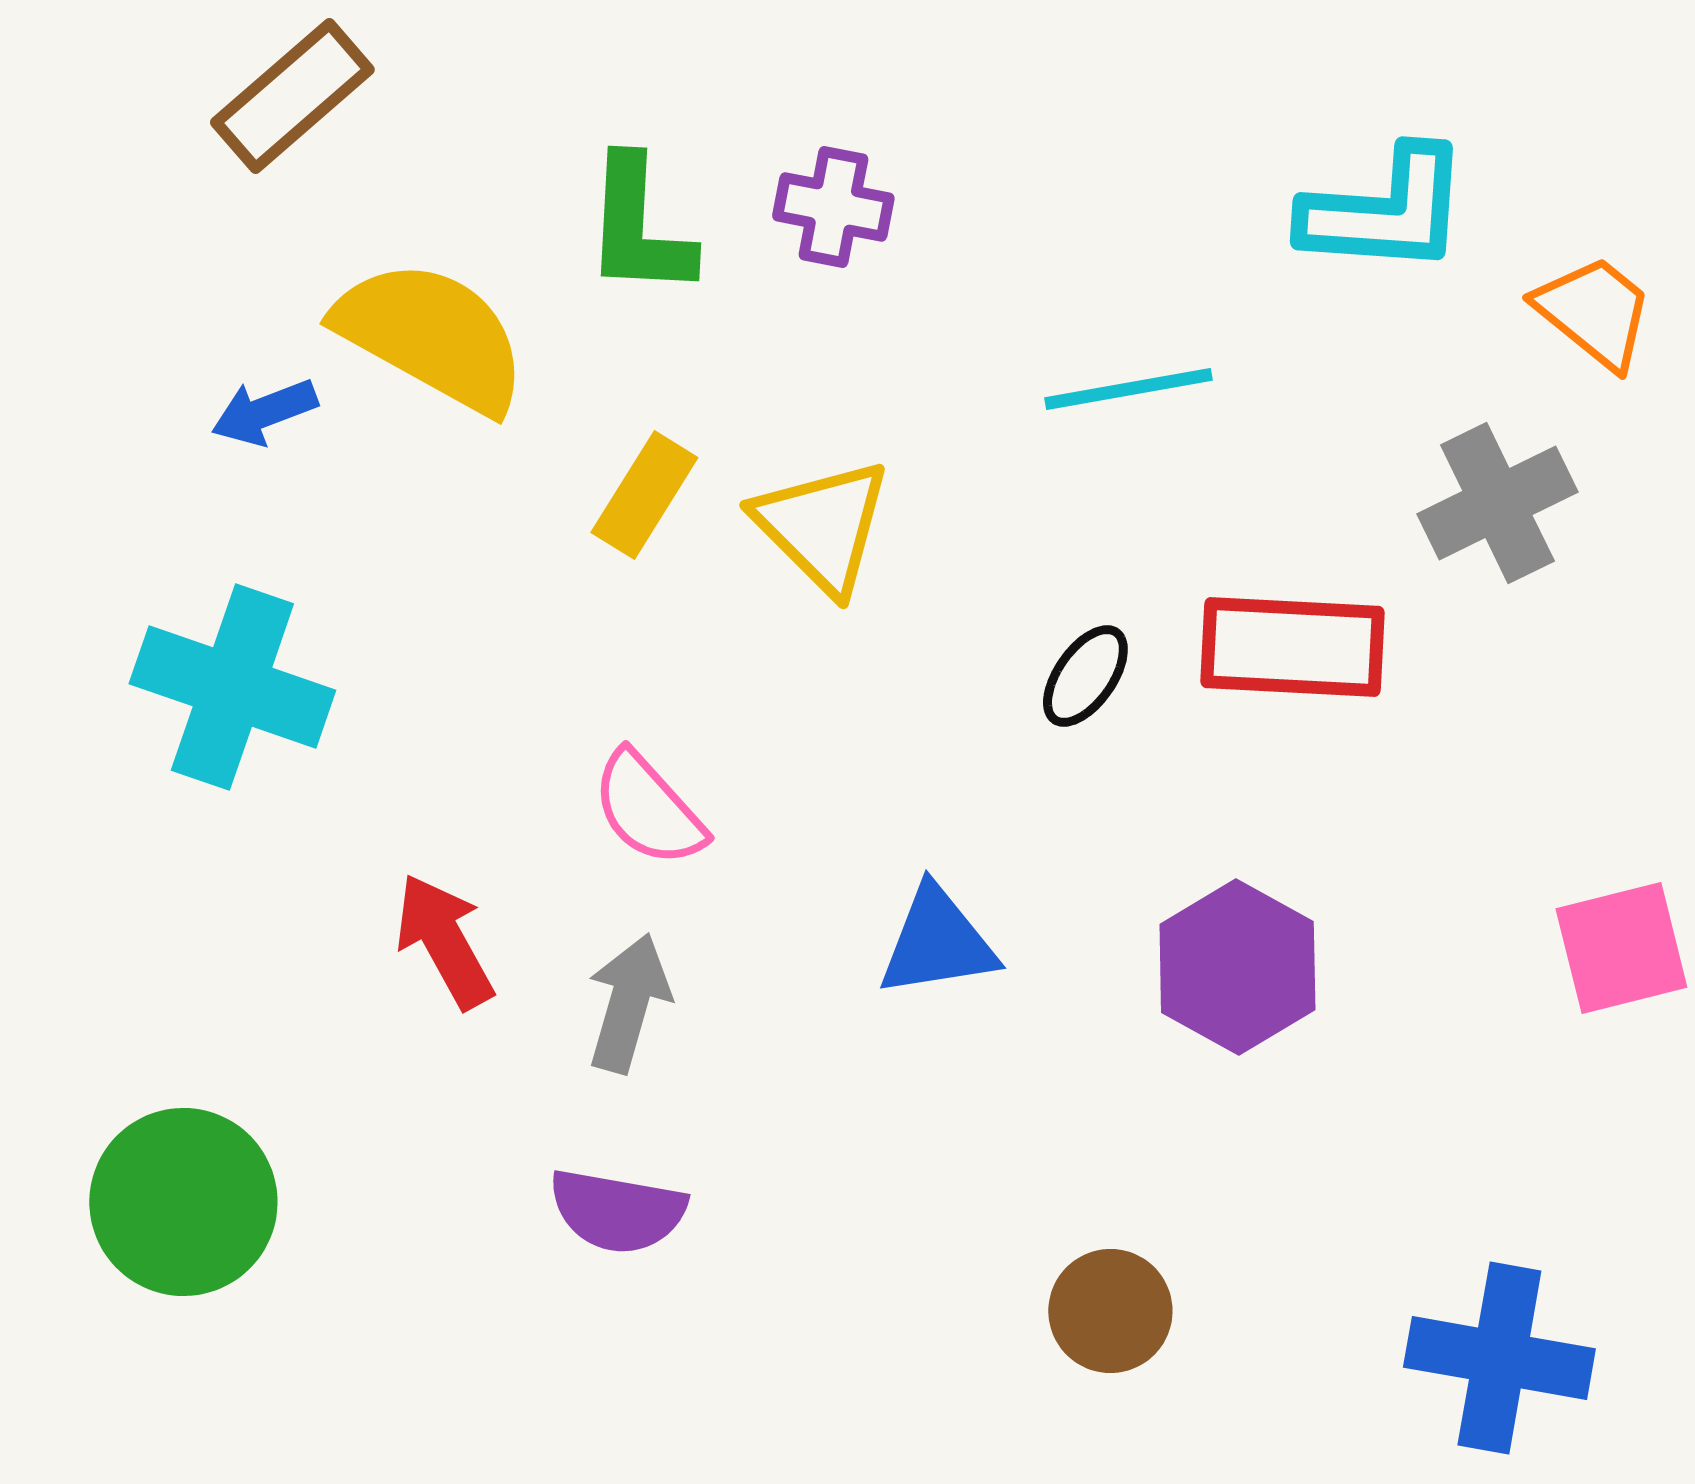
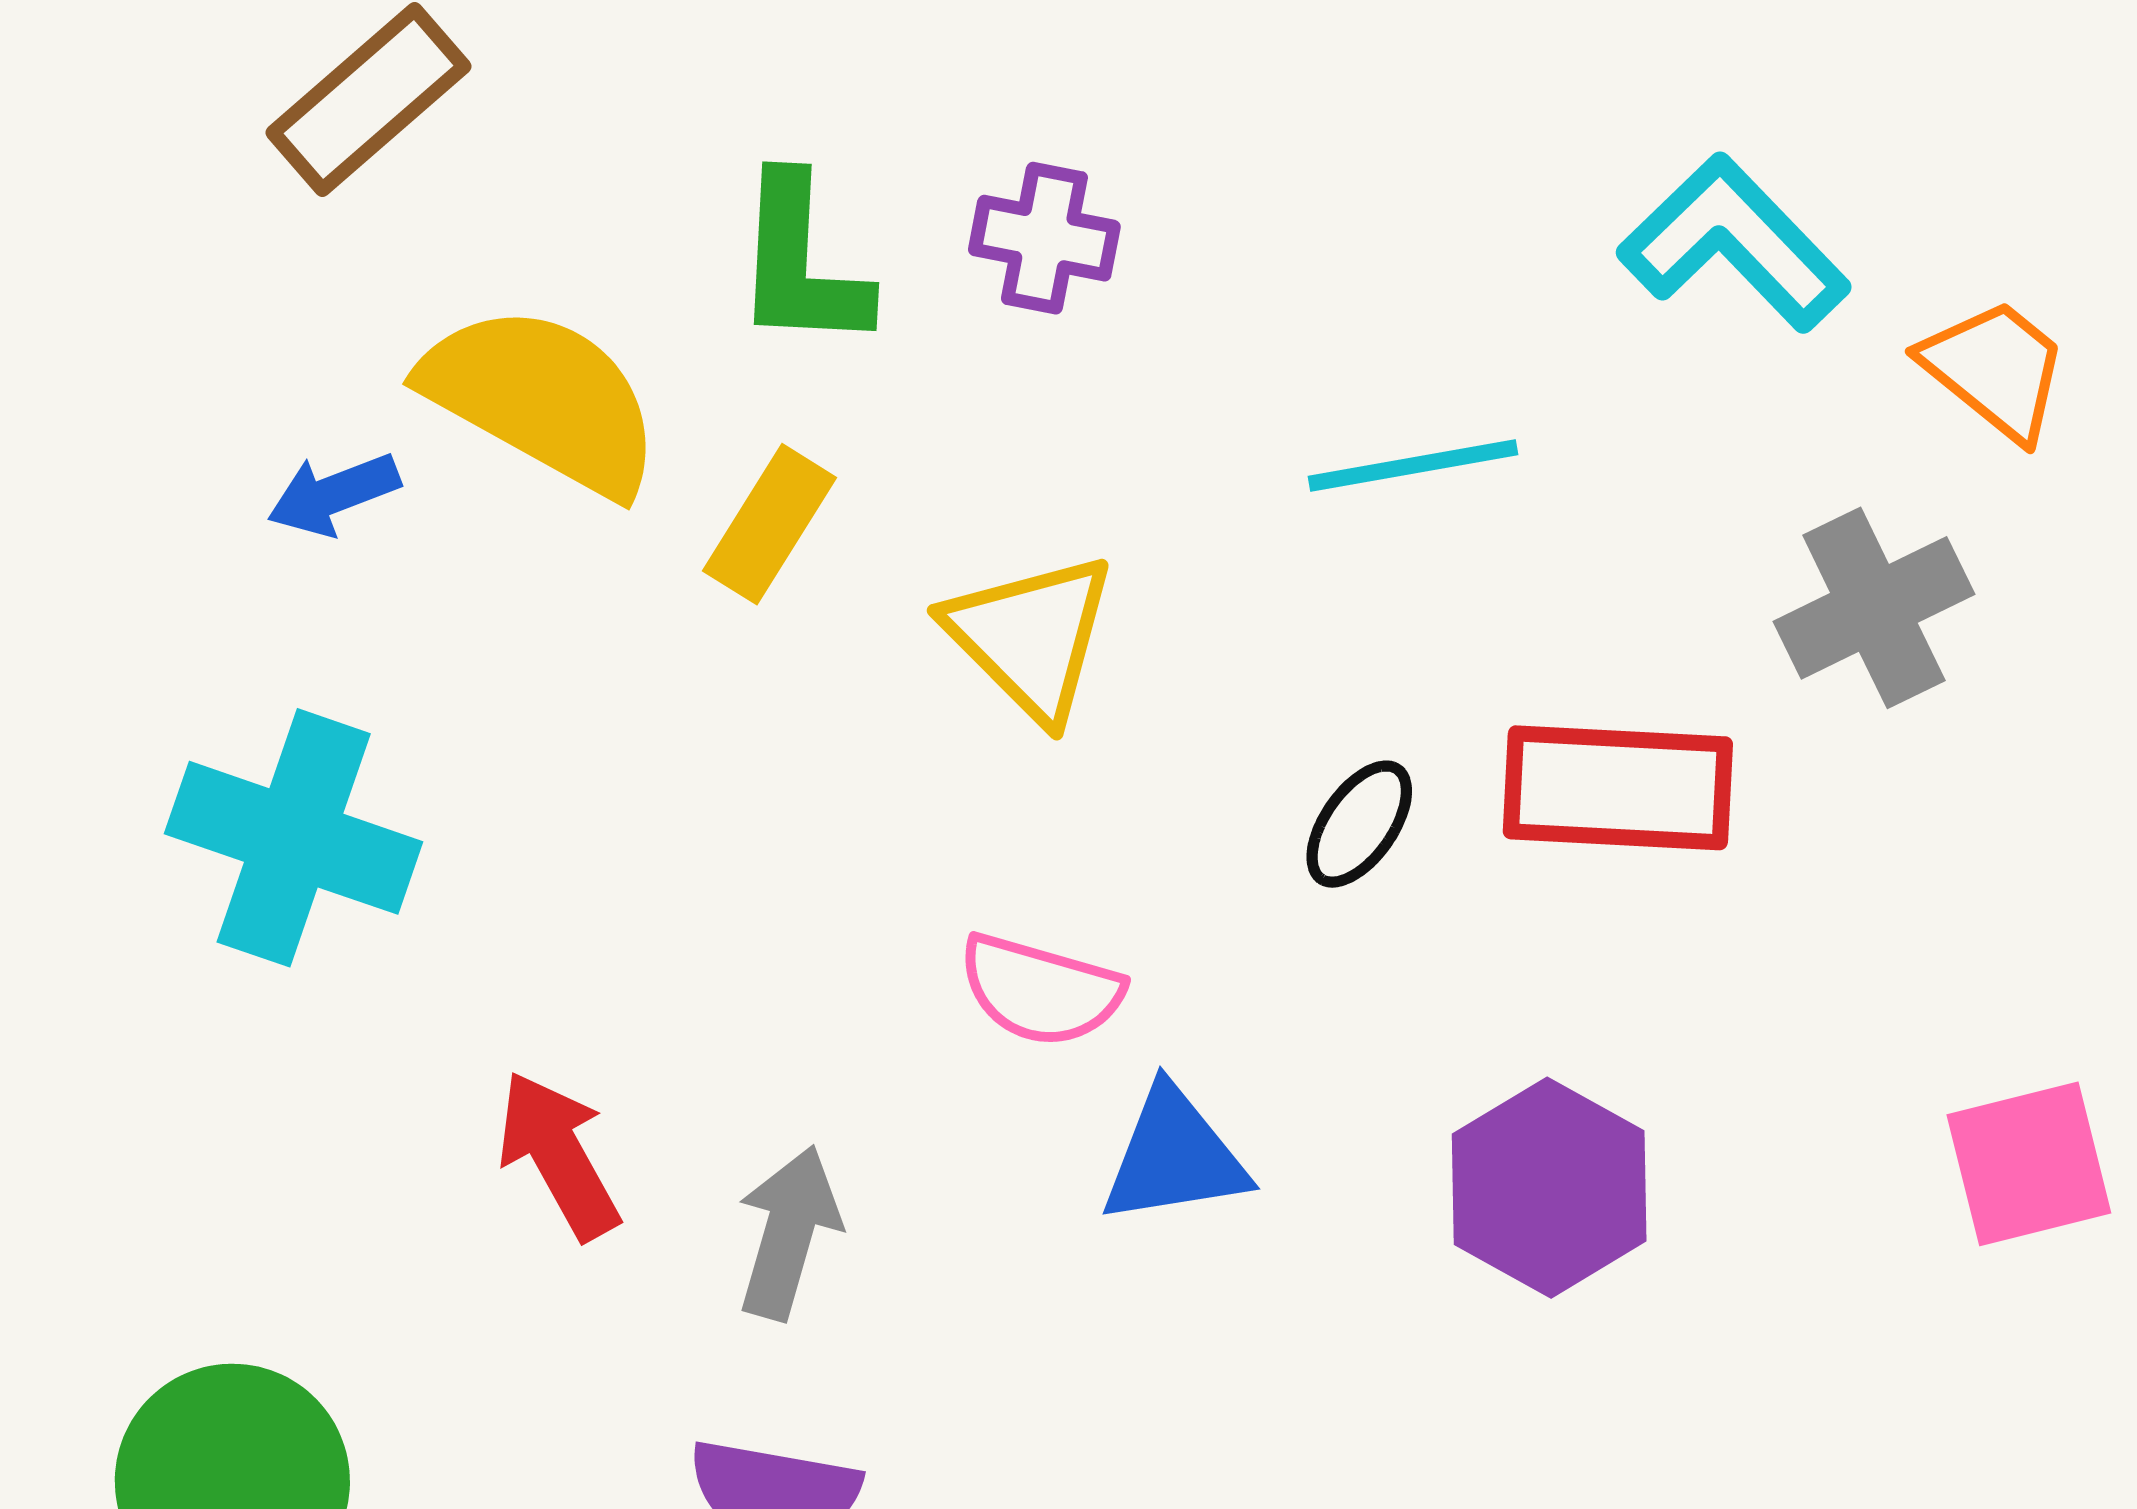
cyan L-shape: (1385, 211) -> (1734, 243), turned -138
yellow rectangle: (644, 495) -> (770, 524), moved
pink semicircle: (648, 809) -> (1041, 990), moved, turned -32

